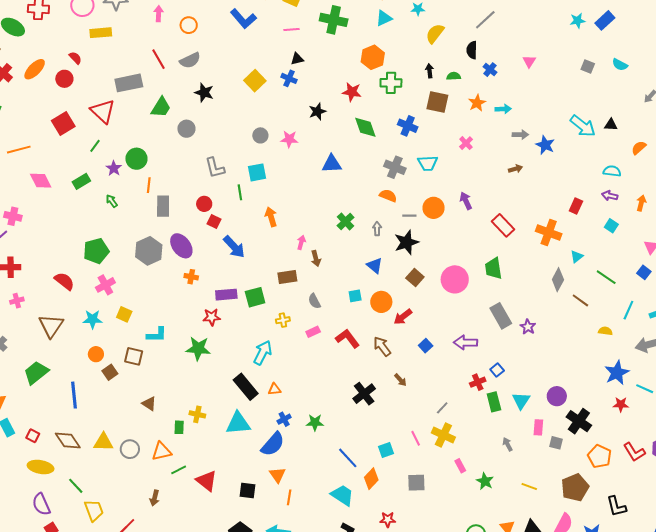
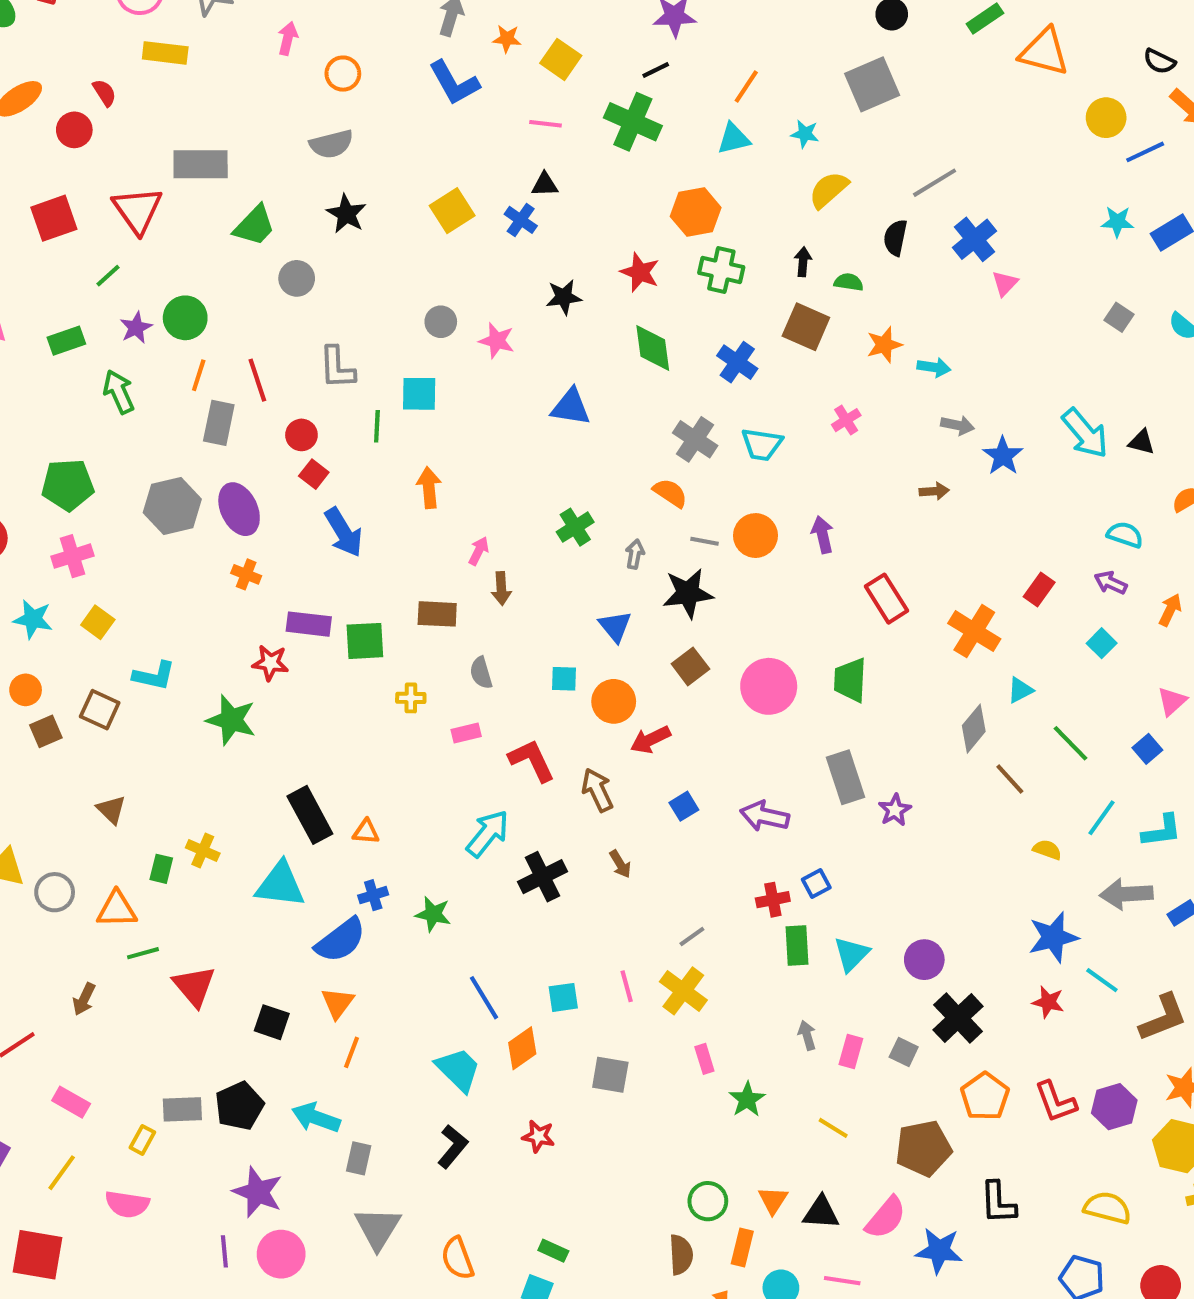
red line: (159, 59) -> (257, 380), moved
blue cross: (490, 70) -> (974, 239), moved, size x1.5
green arrow: (112, 201) -> (119, 392), size x1.5
cyan arrow: (263, 353) -> (488, 833), moved
pink rectangle: (538, 427) -> (851, 1052), moved

